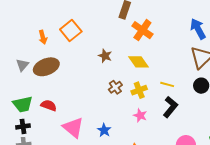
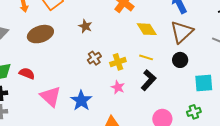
yellow diamond: (139, 62) -> (147, 29), moved
brown ellipse: (46, 67) -> (40, 34), moved
blue star: (104, 130) -> (81, 101), size x1.5

